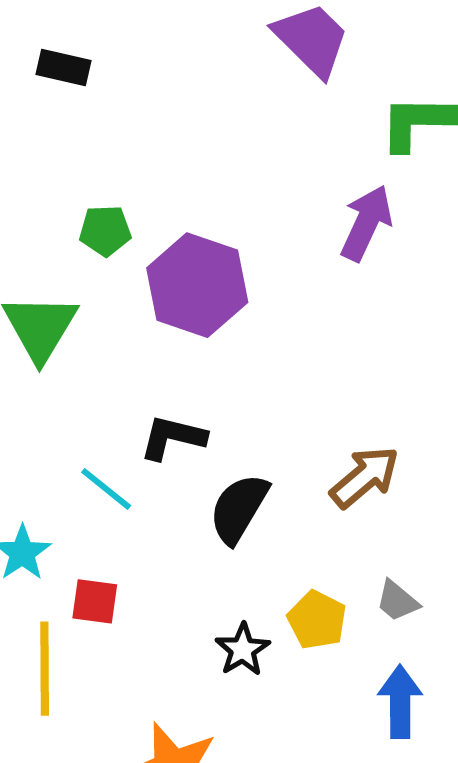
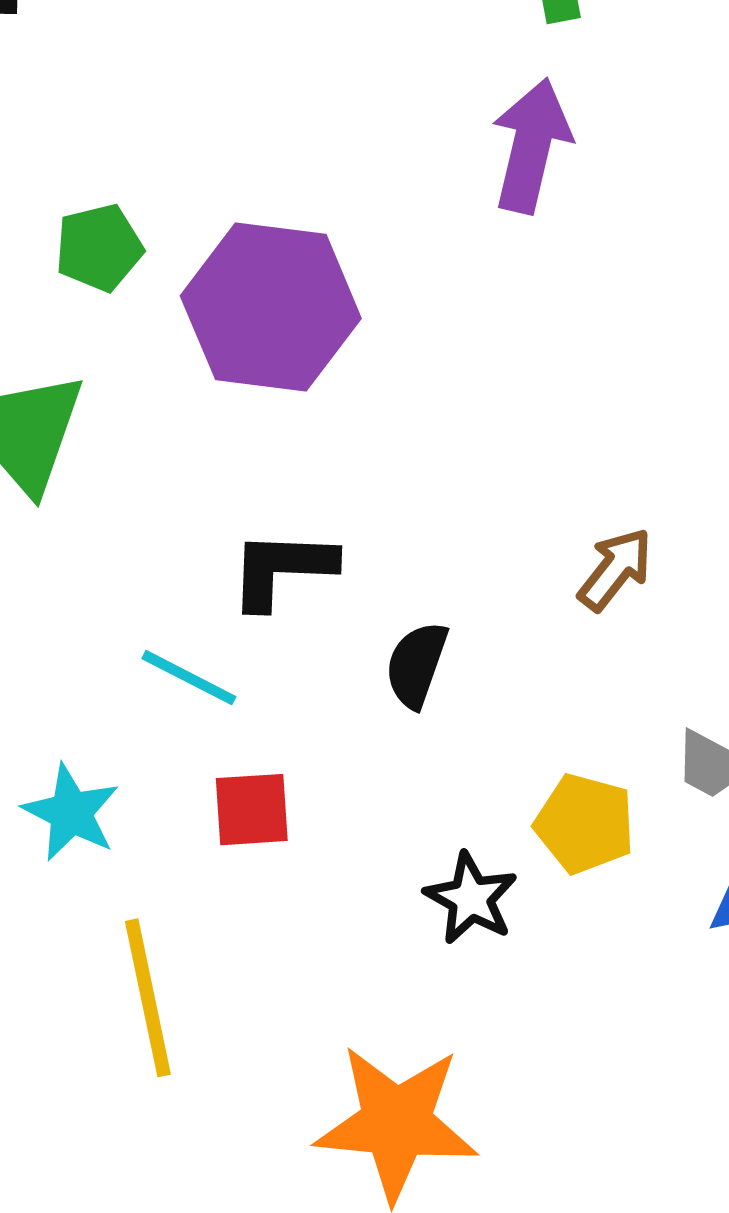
brown arrow: (365, 477) -> (615, 569), size x0.7
black semicircle: (239, 508) -> (416, 665), size x0.7
red square: (95, 601) -> (252, 810), moved

